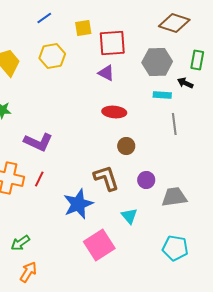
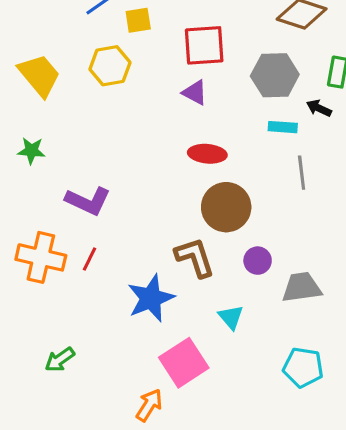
yellow square: (83, 28) -> (138, 20), moved
brown circle: (126, 146) -> (226, 207), size x1.8
orange arrow: (28, 272) -> (149, 405), moved

